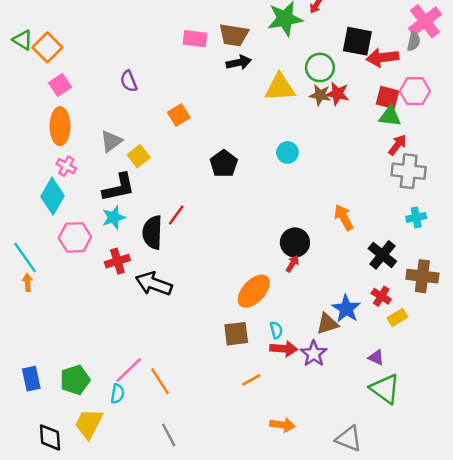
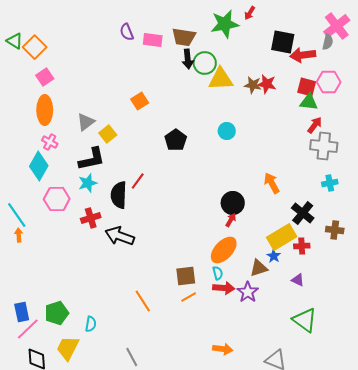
black arrow: (239, 62) -> (188, 59), turned 96
green circle: (320, 67) -> (205, 63), moved
purple semicircle: (129, 81) -> (127, 32), moved
brown cross: (422, 276) -> (335, 230), size x0.7
orange ellipse: (254, 291) -> (224, 250), moved
red cross: (381, 296) -> (302, 246), turned -35
blue star: (346, 309) -> (274, 256), size x0.6
yellow rectangle: (397, 317) -> (282, 237), moved, size x1.8
purple triangle: (376, 357) -> (298, 280), moved
pink line: (129, 370) -> (28, 329), moved
orange line: (251, 380) -> (189, 297), moved
orange line: (160, 381) -> (143, 301), moved

